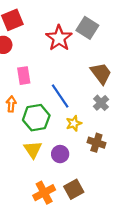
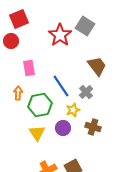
gray cross: (101, 103) -> (86, 92), moved
purple circle: (60, 154) -> (63, 128), moved

